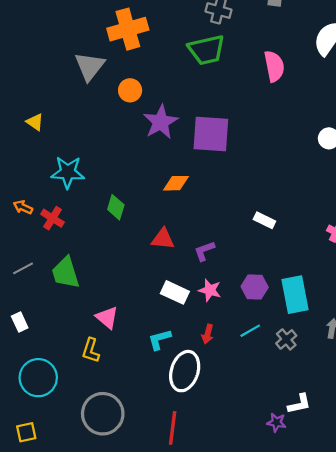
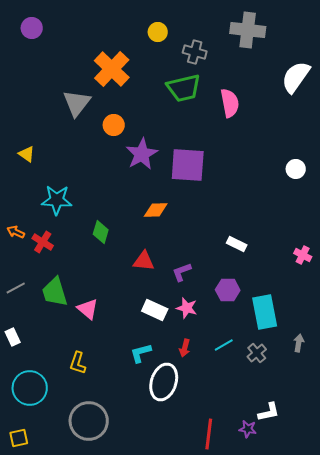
orange cross: (128, 29) -> (112, 69), turned -30
pink semicircle: (274, 66) -> (230, 103), moved
purple hexagon: (255, 287) -> (228, 290), moved
pink triangle: (107, 318) -> (88, 309), moved
red line: (173, 428) -> (209, 434), moved

